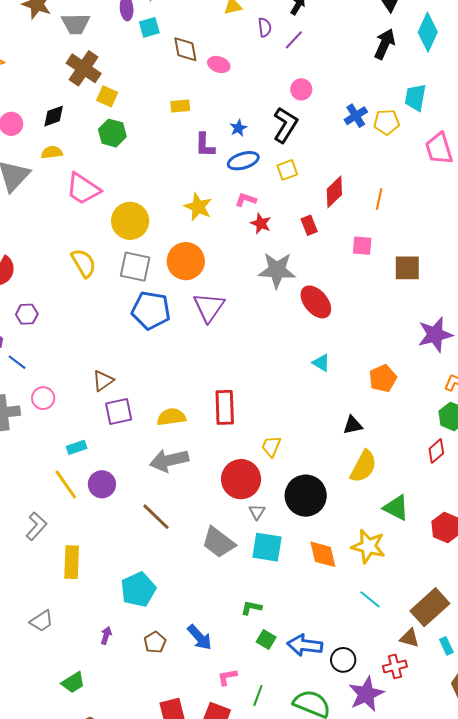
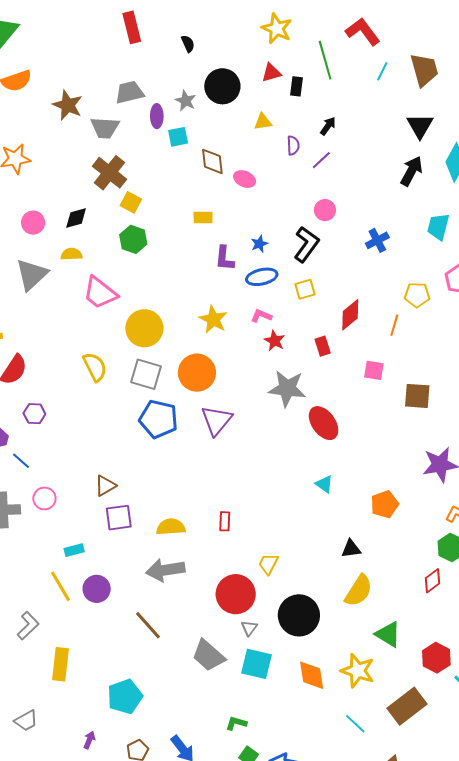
yellow pentagon: (386, 122) -> (417, 295), moved
red rectangle: (225, 407) -> (225, 521), size x0.6
brown rectangle: (430, 607) -> (407, 706), moved

